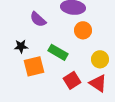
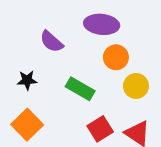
yellow circle: (100, 59) -> (136, 86), moved
orange square: (34, 66) -> (27, 125), moved, turned -30

